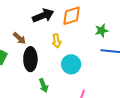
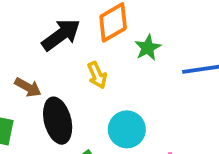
green star: (102, 31) -> (148, 48), moved
cyan circle: (71, 64) -> (127, 129), moved

